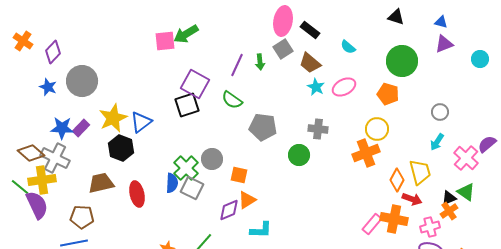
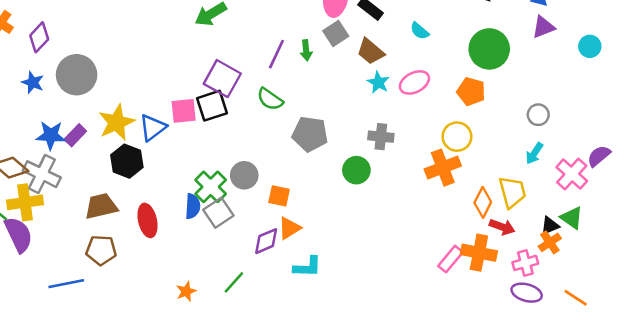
pink square: (165, 41) -> (184, 111), moved
gray square: (192, 188) -> (218, 213), turned 30
brown pentagon: (82, 217) -> (101, 250), moved

